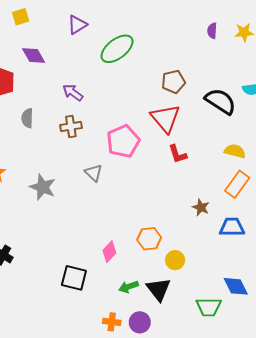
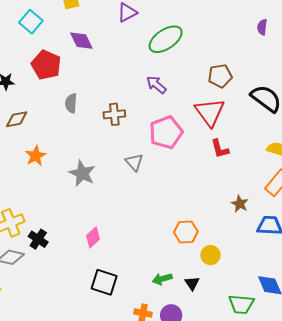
purple arrow: (73, 93) -> (156, 85), moved
pink diamond: (109, 252) -> (93, 237), moved
black square: (74, 278) -> (104, 282), moved
black triangle: (159, 289) -> (192, 283), size x0.6

